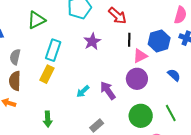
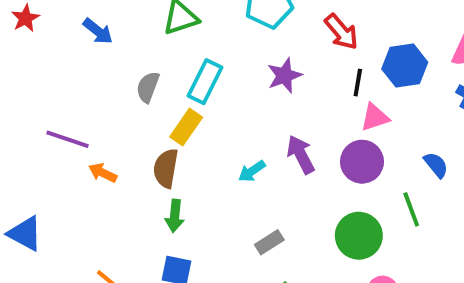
blue hexagon: (159, 41) -> (405, 66), moved
gray semicircle: (15, 57) -> (148, 87), moved
brown semicircle: (15, 81) -> (166, 168), moved
purple arrow: (108, 91) -> (301, 154), moved
green line: (171, 113) -> (411, 209), moved

